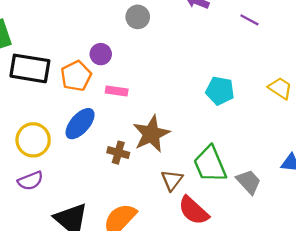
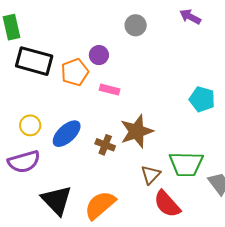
blue ellipse: (80, 124) -> (67, 134), moved
yellow circle: (33, 140) -> (30, 125), size x0.7
green trapezoid: (210, 164) -> (186, 164), turned -72
purple semicircle: (30, 181) -> (24, 162), size x1.4

